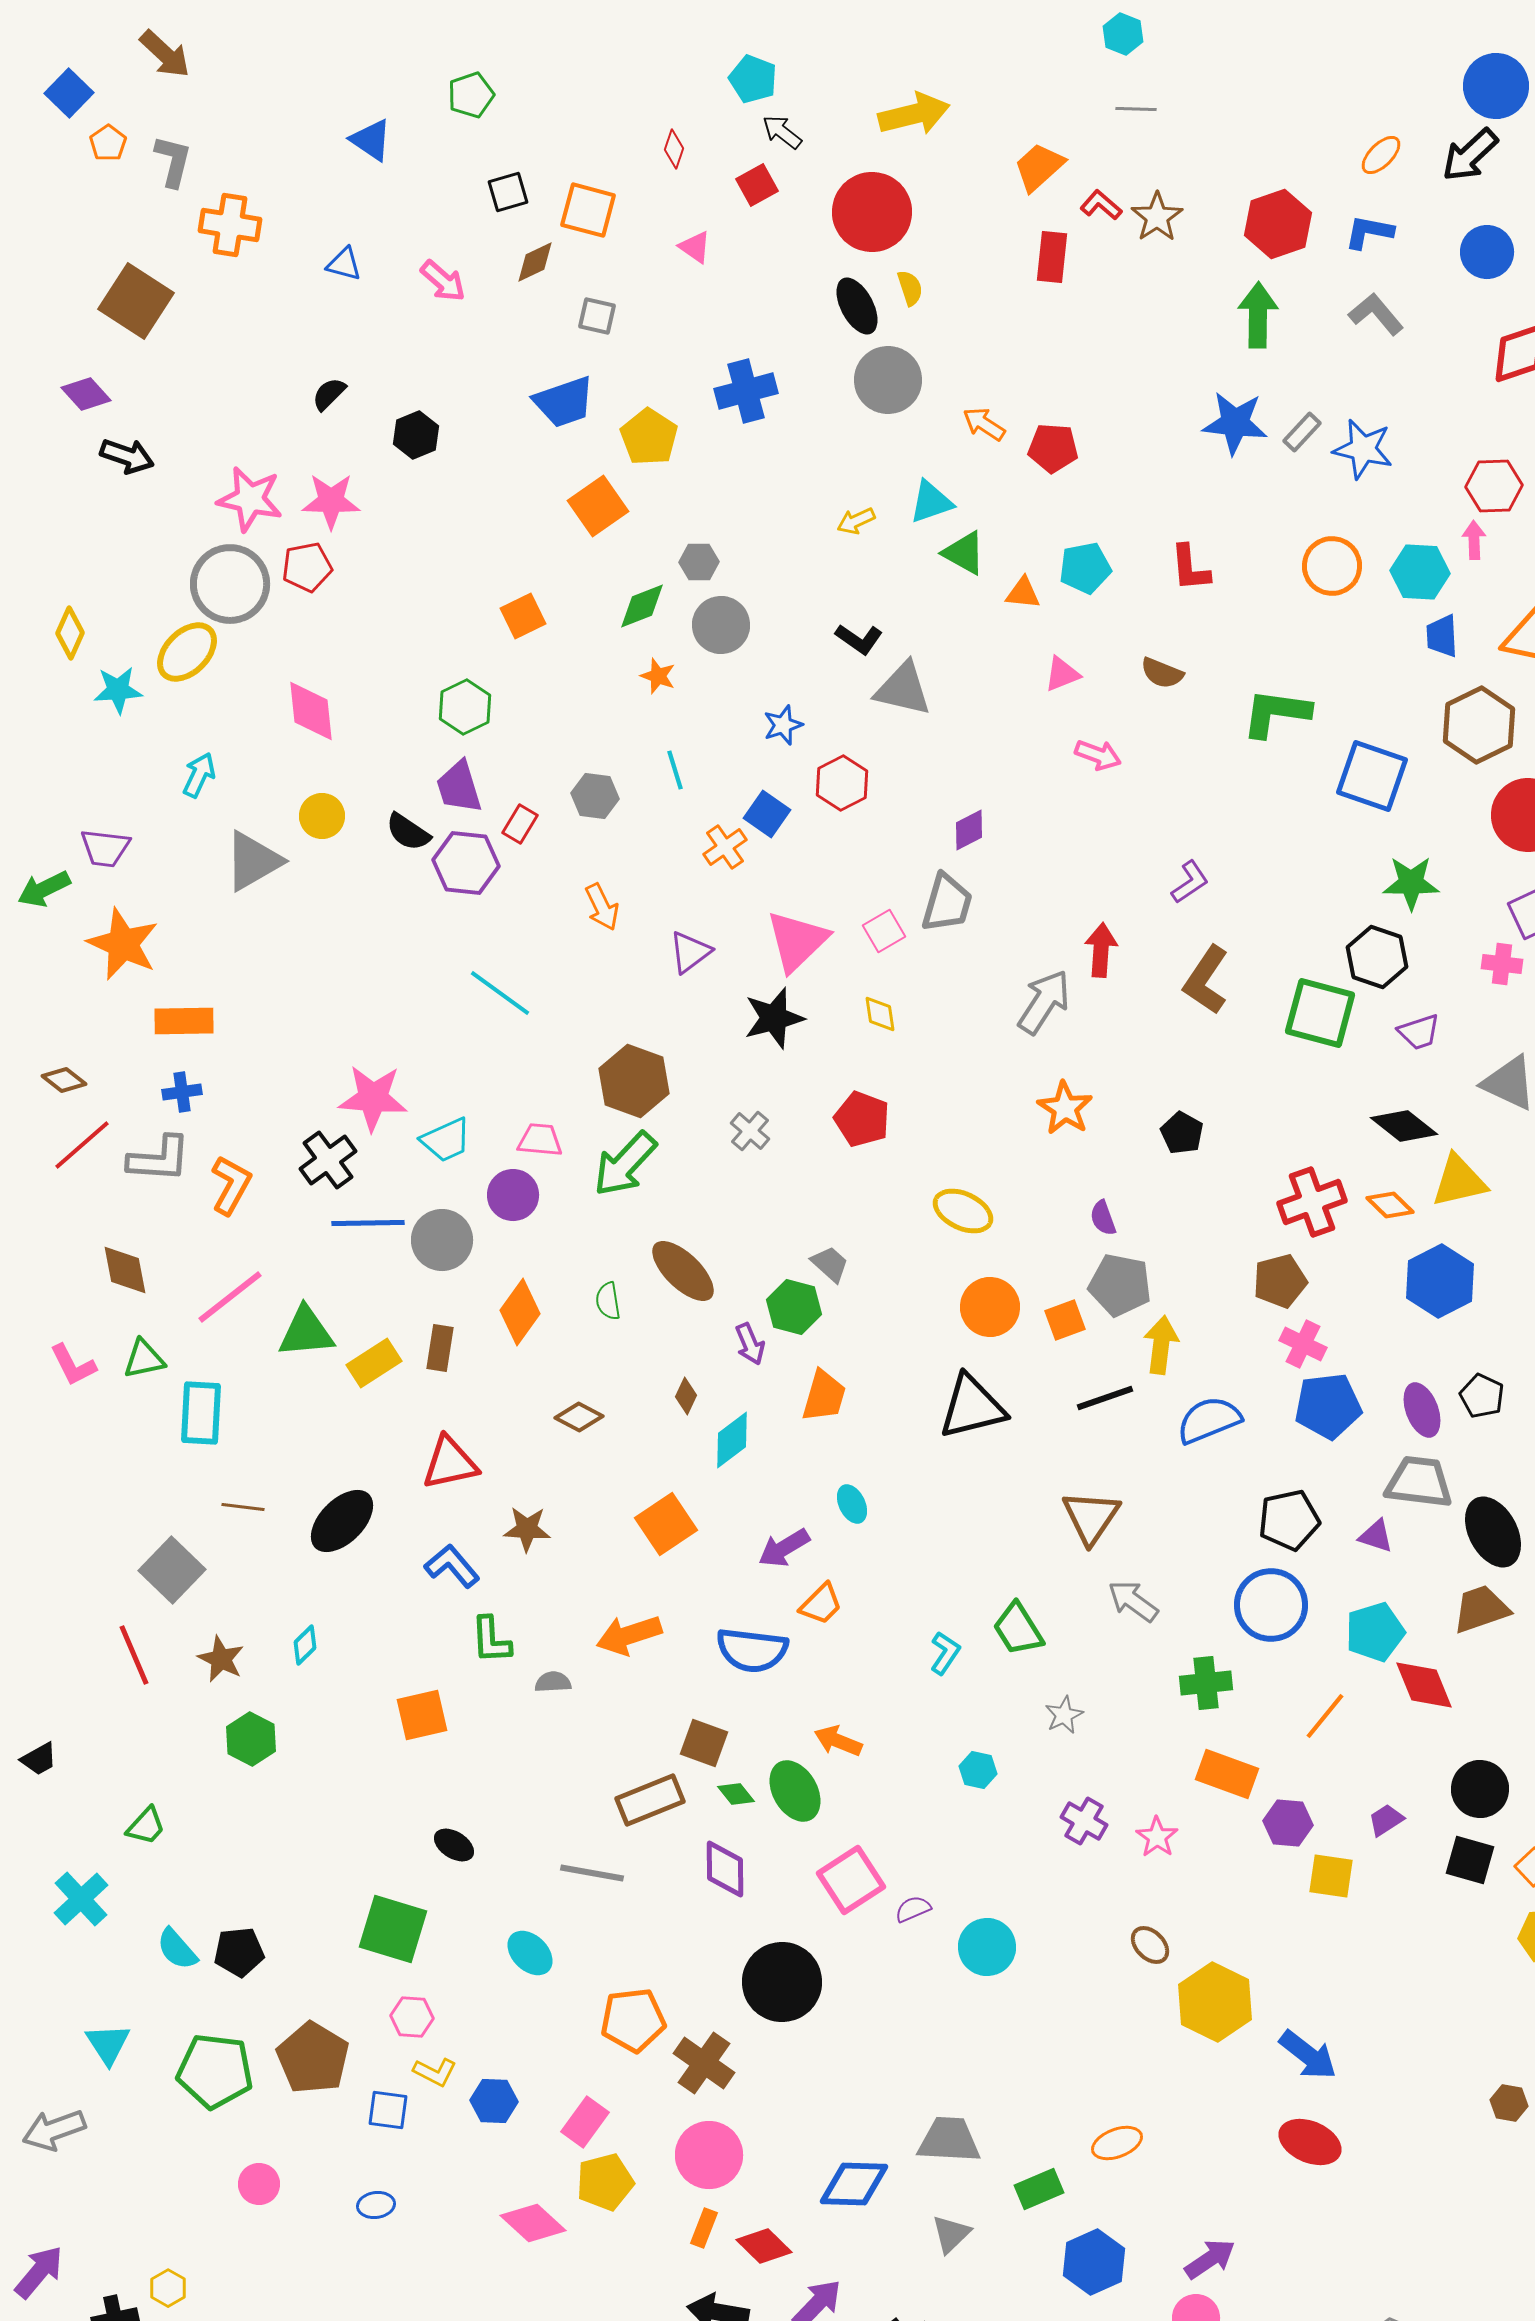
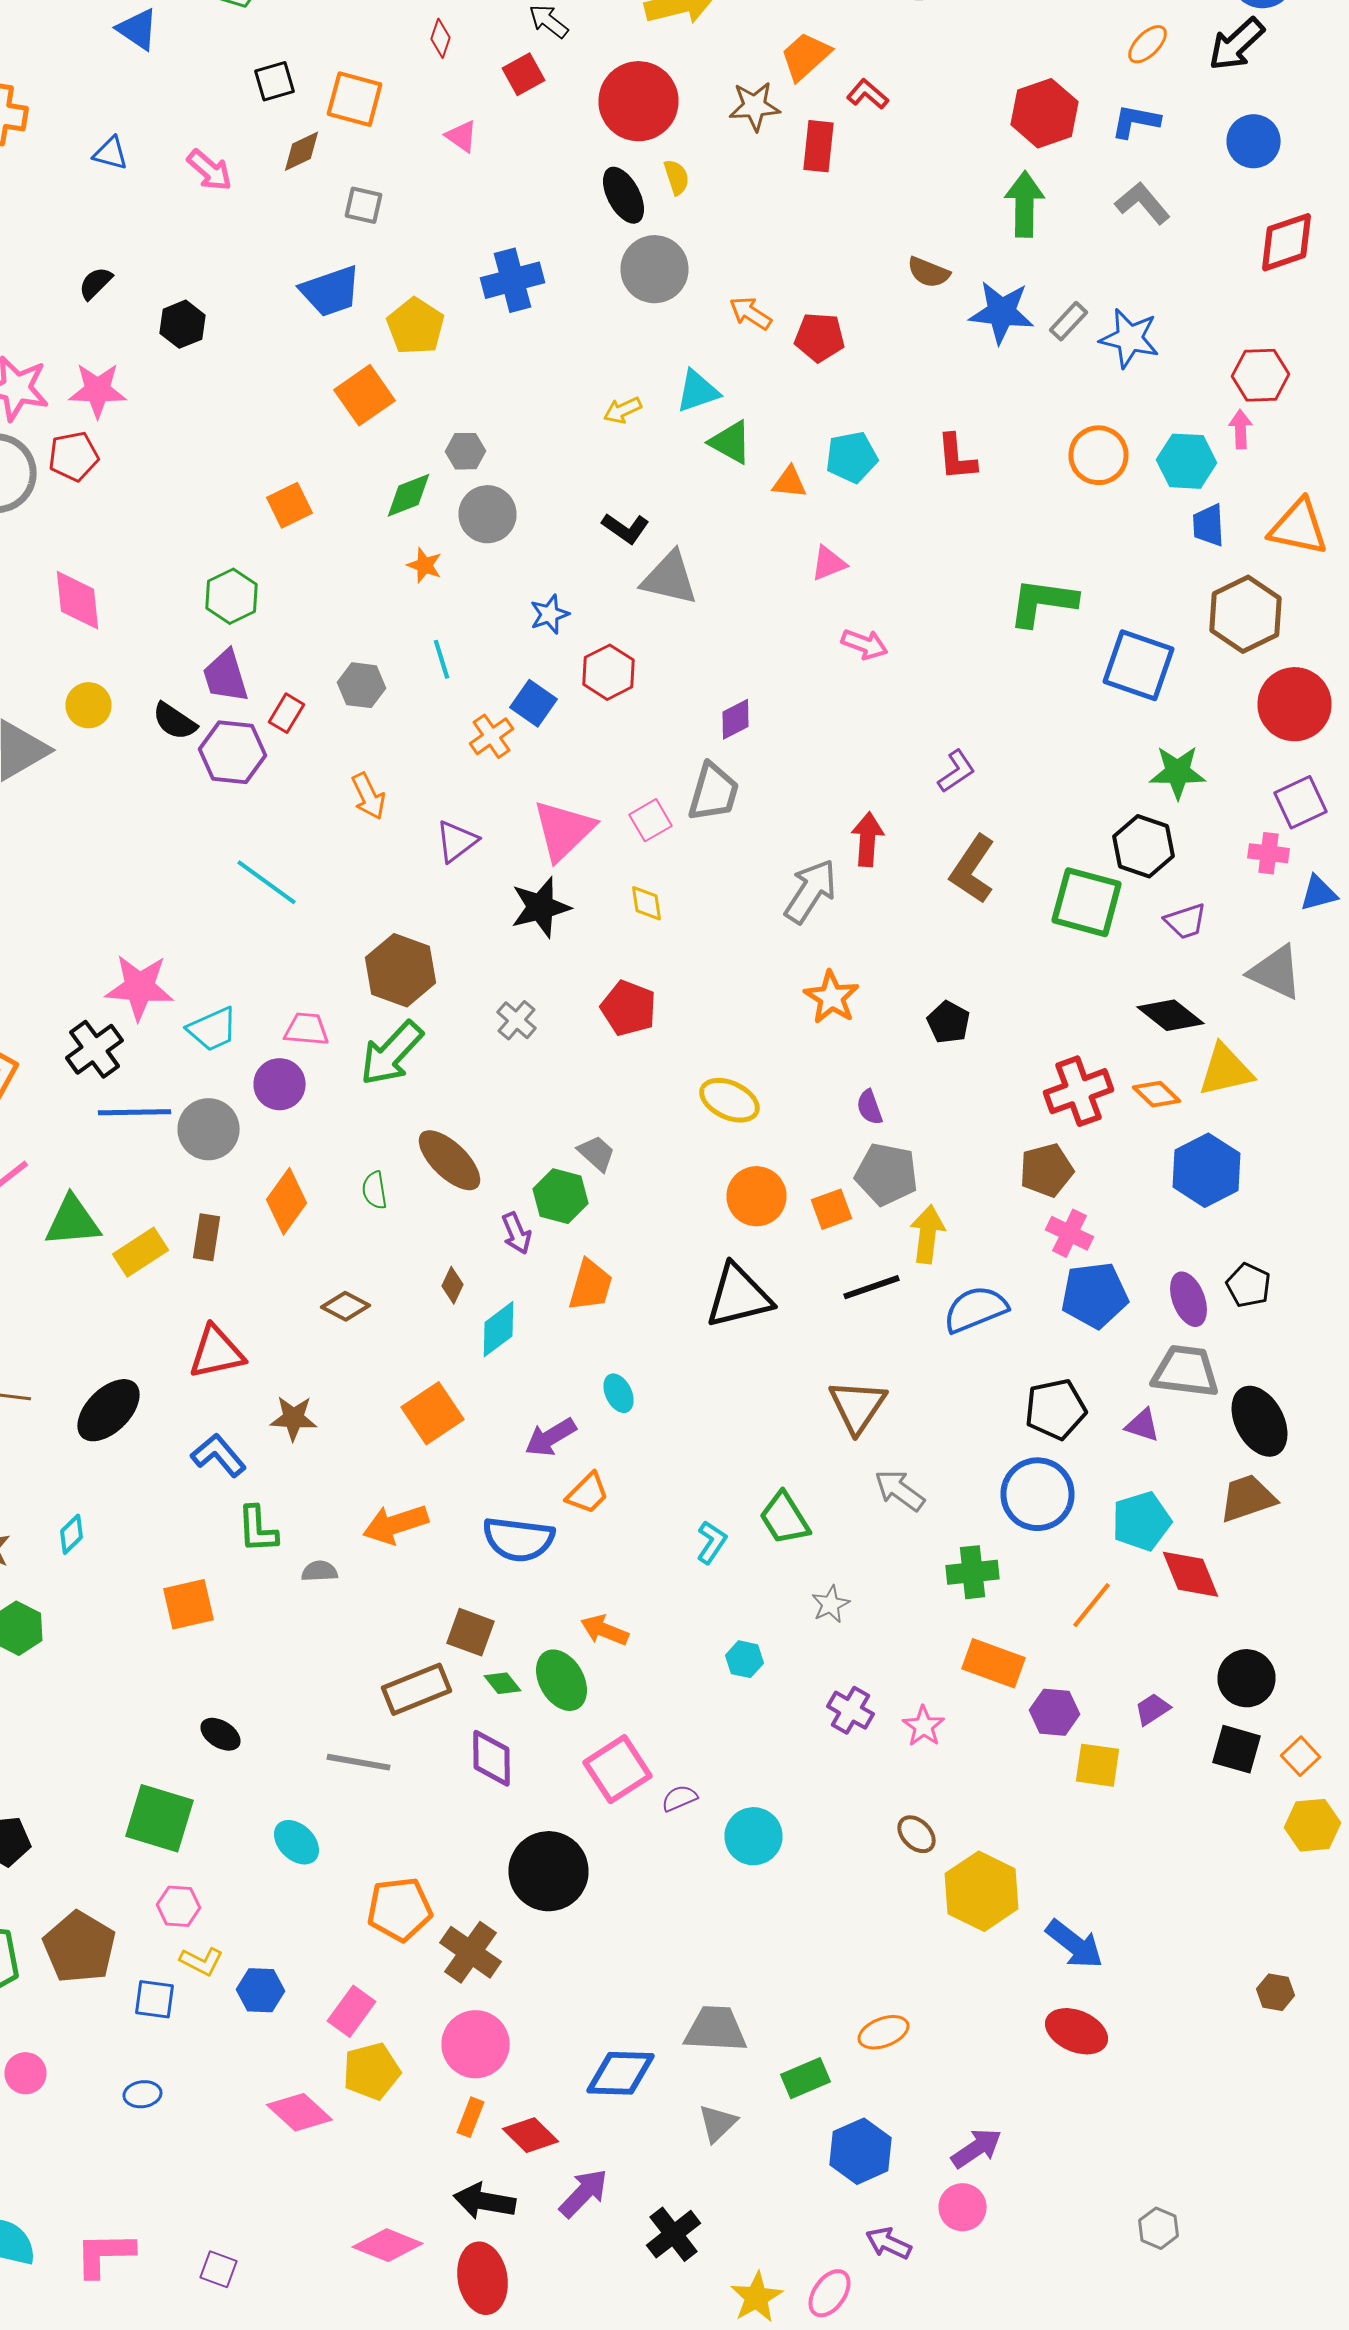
brown star: (1157, 217) -> (754, 106), moved, turned 30
brown semicircle: (1162, 673) -> (928, 272), moved

